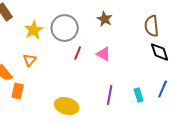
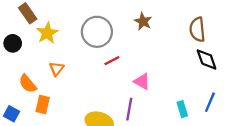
yellow star: (34, 30) -> (47, 33), moved
red line: (78, 53) -> (112, 61), turned 40
pink triangle: (104, 54) -> (142, 81), moved
purple line: (110, 95) -> (129, 109), moved

